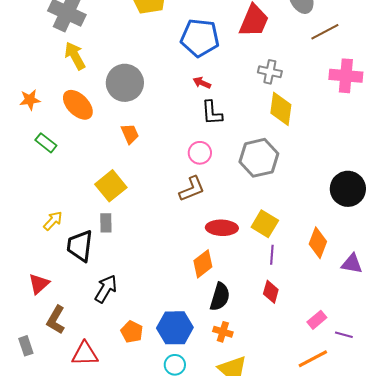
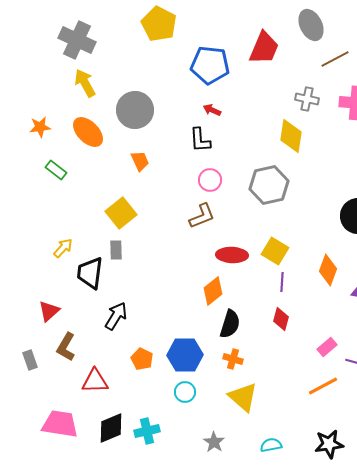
gray cross: (270, 72) -> (307, 99), moved
black L-shape: (212, 113) -> (200, 140), moved
gray rectangle: (26, 346) -> (30, 360), moved

